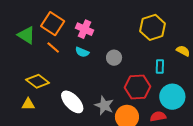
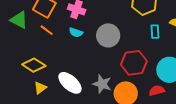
gray circle: (114, 58) -> (108, 35), size x1.5
cyan rectangle: (160, 66) -> (155, 32), moved
yellow triangle: (28, 104) -> (40, 88), moved, turned -32

